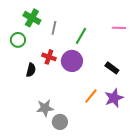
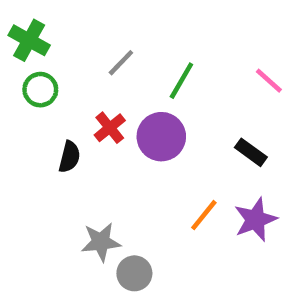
green cross: (32, 18) -> (29, 40), moved
gray line: (54, 28) -> (121, 63), turned 32
pink line: (119, 28) -> (269, 81), moved, turned 40
red cross: (49, 57) -> (110, 128), turned 32

